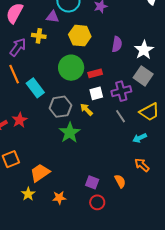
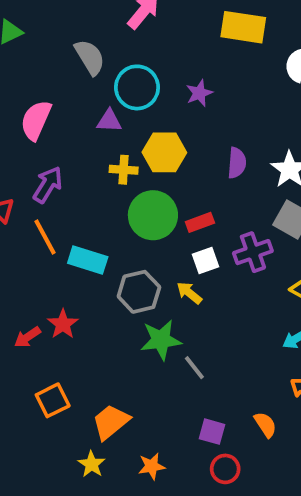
yellow cross: (39, 36) -> (124, 170), moved
cyan rectangle: (35, 88) -> (88, 260), turned -30
gray line: (120, 116) -> (194, 368), moved
green star: (70, 133) -> (161, 340), turned 30

